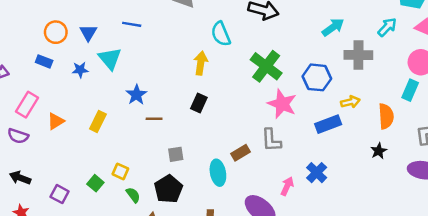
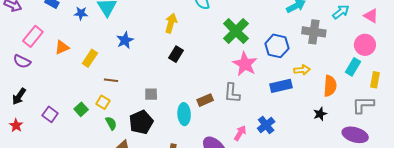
yellow arrow: (201, 63) -> (171, 23), moved
brown line: (154, 119) -> (111, 80), moved
orange triangle: (56, 121) -> (62, 47), moved
black arrow: (20, 178) -> (19, 96), turned -84

